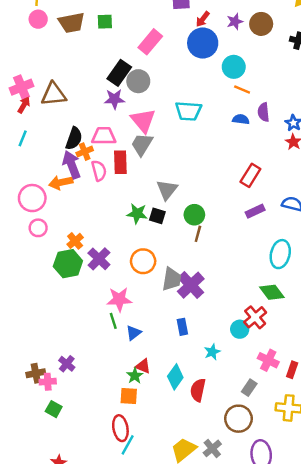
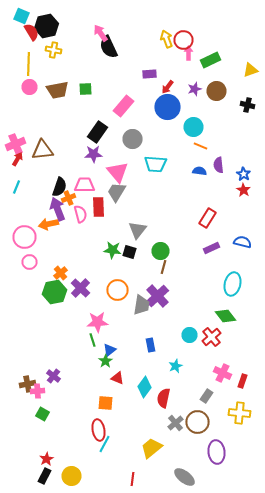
gray circle: (138, 81) -> (132, 139), moved
purple cross: (191, 285) -> (158, 296), moved
cyan circle: (240, 329) -> (190, 335), moved
green star: (135, 376) -> (106, 361), moved
gray cross: (212, 448) -> (176, 423), moved

